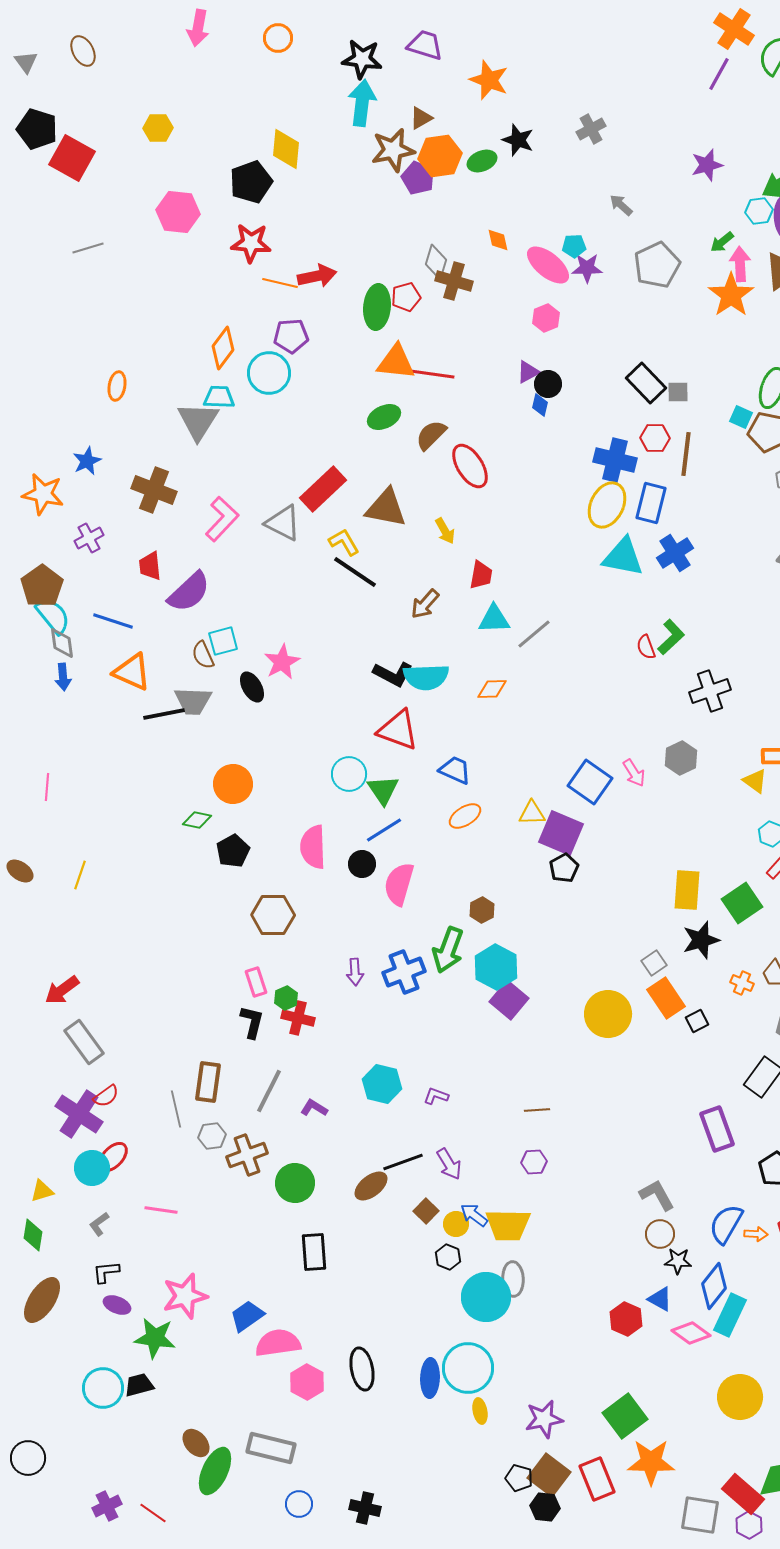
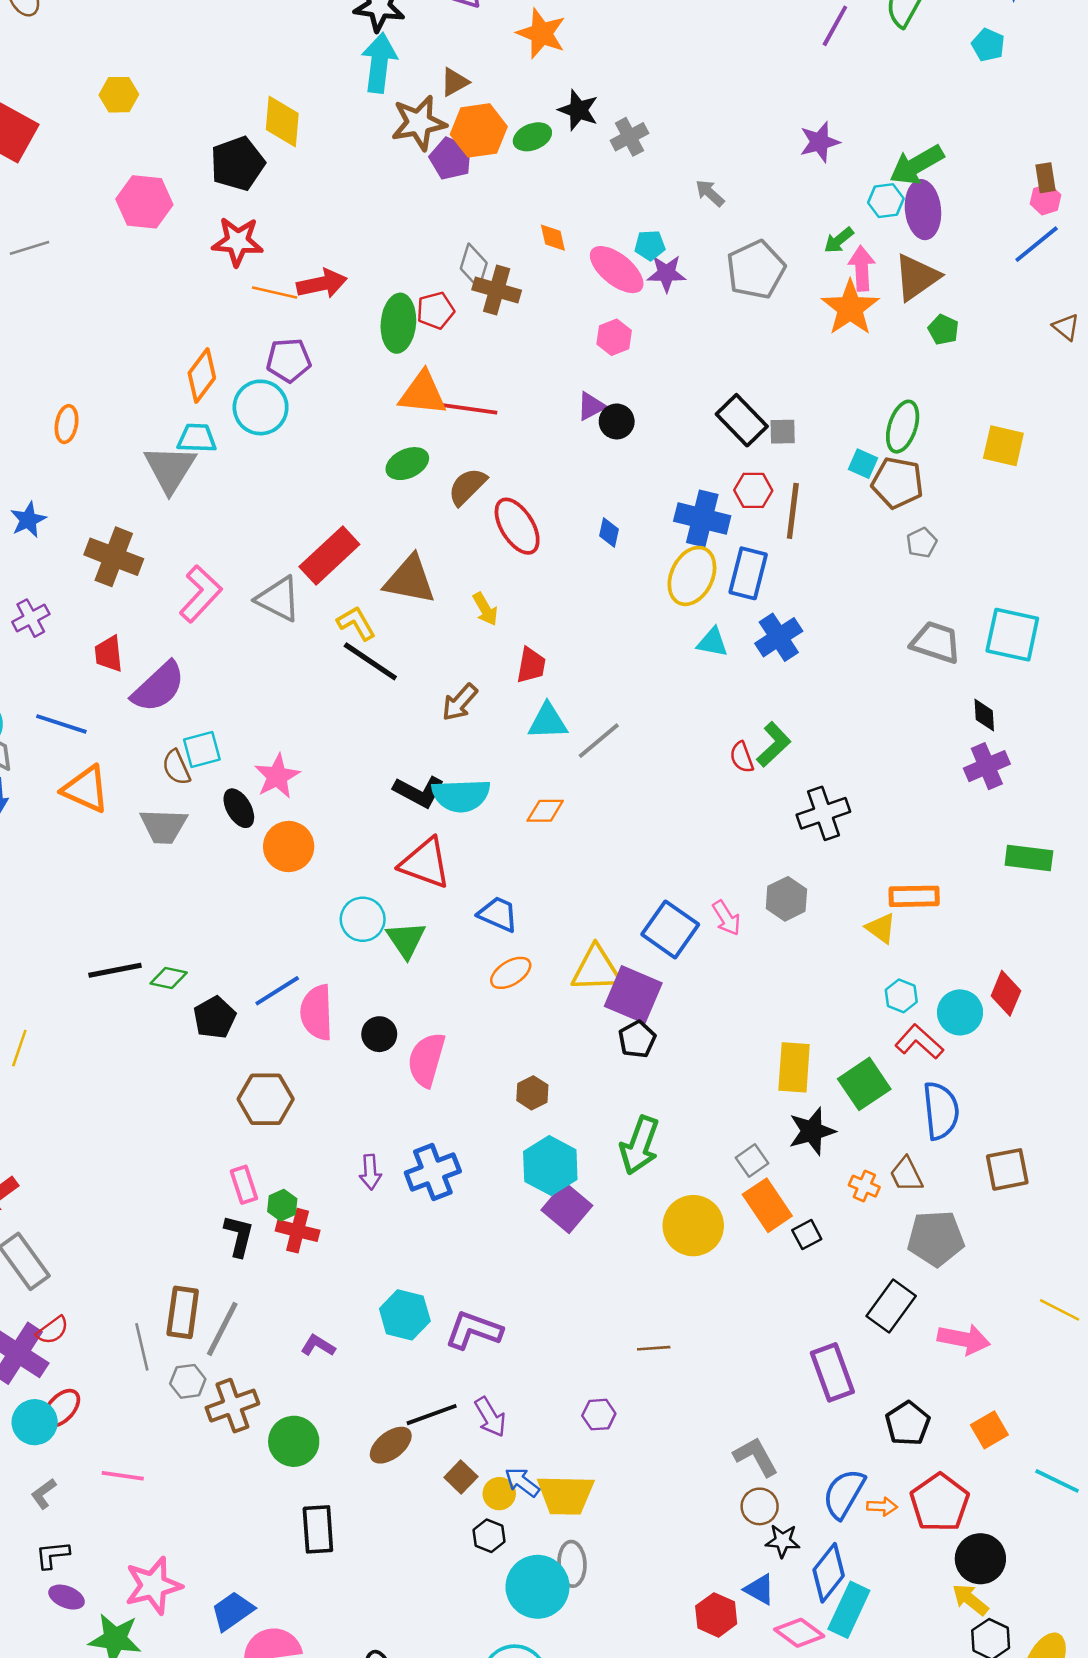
gray cross: (591, 129) -> (629, 137), moved
blue diamond: (540, 405) -> (609, 533), moved
cyan triangle: (623, 557) -> (712, 642), size x0.6
black line: (164, 714) -> (115, 970), moved
orange circle: (233, 784) -> (289, 847), moved
yellow triangle: (532, 813) -> (596, 969), size x1.5
blue line: (384, 830) -> (277, 991), moved
green arrow: (448, 950) -> (640, 1145), moved
gray line: (269, 1091) -> (222, 1329), moved
purple L-shape: (436, 1096) -> (474, 1330), size x1.8
brown line: (537, 1110) -> (654, 1348), moved

